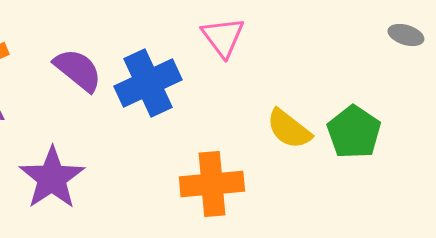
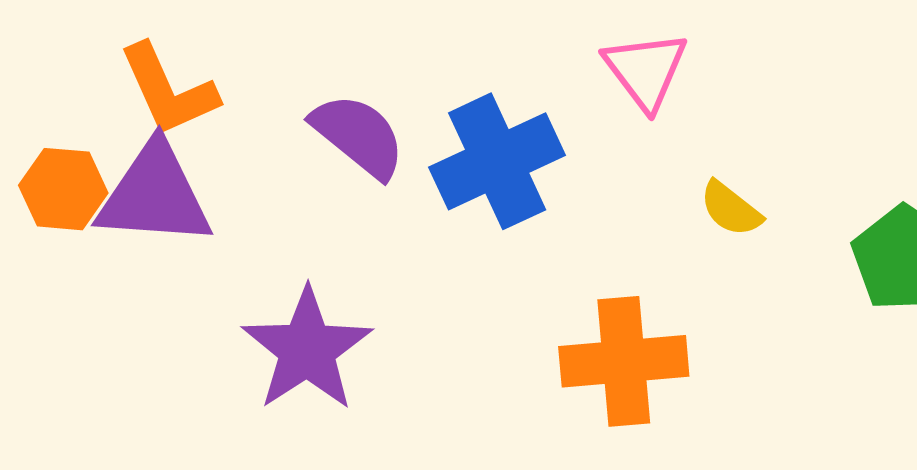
yellow semicircle: (289, 129) -> (731, 209), moved, size x0.7

